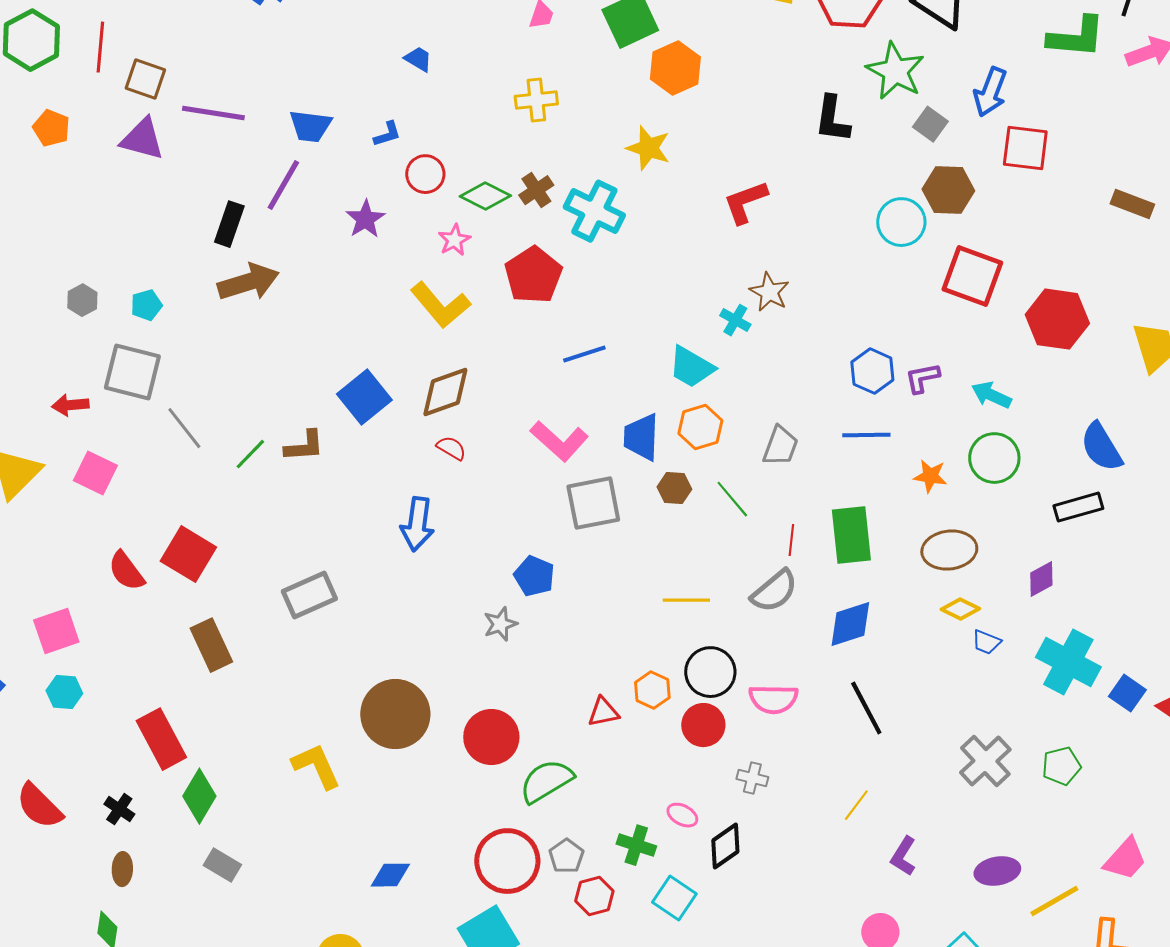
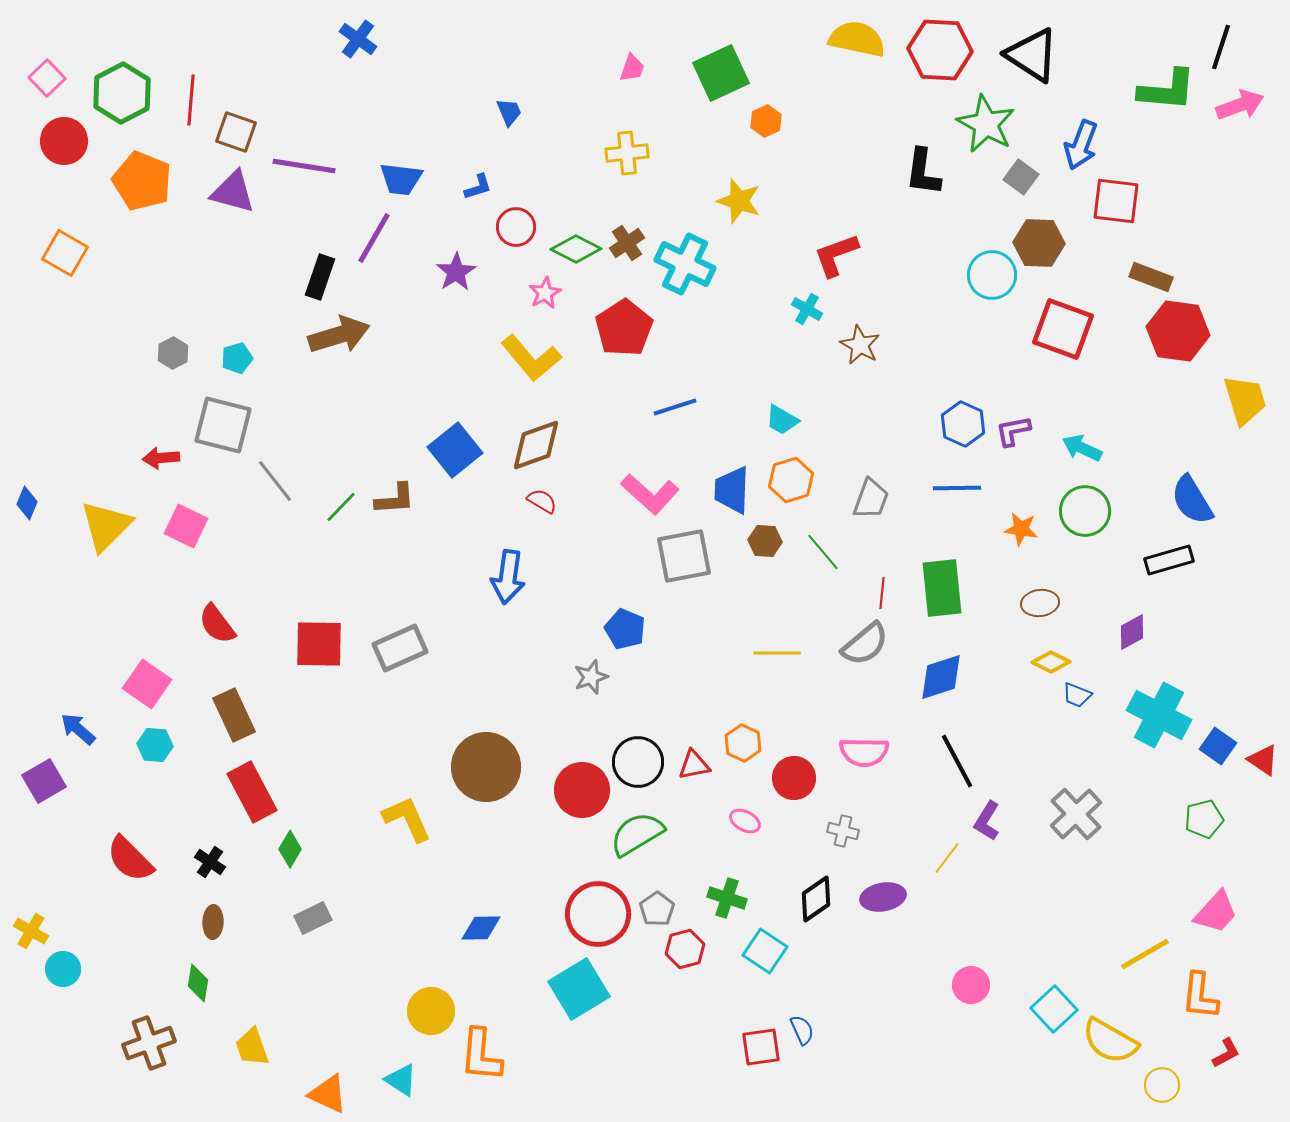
blue trapezoid: (418, 59) -> (509, 112), turned 36
orange hexagon: (675, 68) -> (766, 121), size x0.6
orange pentagon: (51, 128) -> (142, 181), size x1.6
brown rectangle: (1132, 204) -> (1151, 277), moved
red hexagon: (1057, 319) -> (1178, 331), moved
cyan cross: (735, 320) -> (807, 309), moved
cyan trapezoid: (691, 367) -> (782, 420), size x0.7
brown ellipse: (949, 550) -> (1040, 603), size x0.7
red square: (188, 554) -> (319, 644), moved, turned -30
pink square: (56, 631) -> (147, 684), turned -36
brown rectangle: (211, 645) -> (234, 715), moved
black circle: (710, 672) -> (638, 762), moved
green pentagon: (1061, 766) -> (1204, 819), moved
green diamond: (199, 796) -> (290, 849), size x0.7
pink ellipse: (682, 815) -> (745, 821), moved
purple L-shape: (903, 856) -> (987, 821), moved
gray rectangle: (222, 865) -> (313, 918), turned -57
purple ellipse: (997, 871) -> (883, 897), moved

